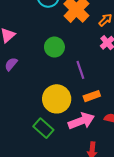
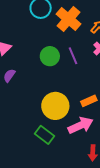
purple line: (80, 70) -> (73, 56), moved

